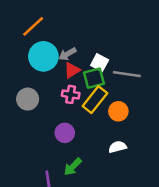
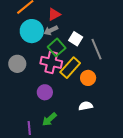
red triangle: (72, 70) -> (54, 14), moved
gray line: (127, 74) -> (97, 49), turned 55
green square: (94, 78) -> (57, 47), moved, turned -30
pink cross: (71, 94) -> (51, 62), size x1.5

